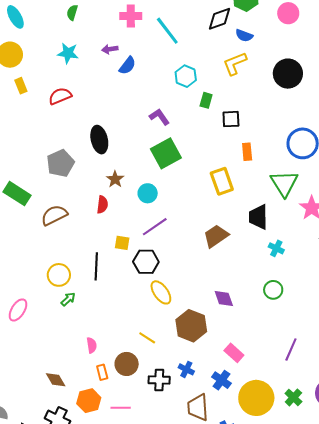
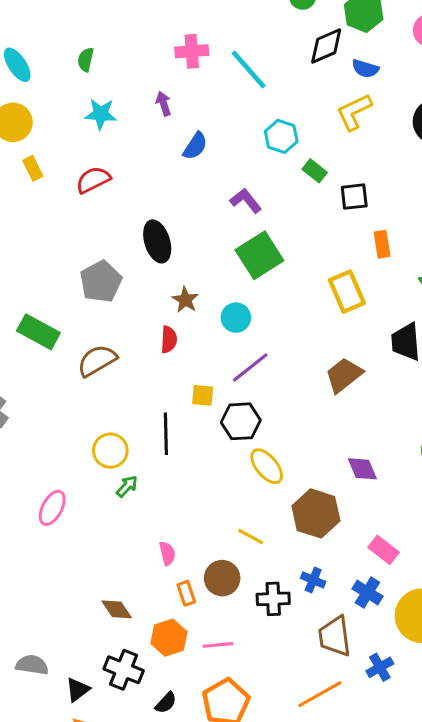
green semicircle: (72, 13) -> (86, 60), moved
purple arrow: (110, 49) -> (164, 104), turned 84
blue semicircle: (127, 66) -> (195, 146), moved
green rectangle: (206, 100) -> (315, 171), turned -63

